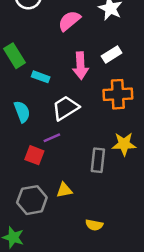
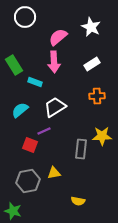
pink arrow: (80, 66) -> (54, 62), moved
orange cross: (118, 94) -> (97, 96), size x0.7
cyan semicircle: (22, 112) -> (20, 110), turned -108

